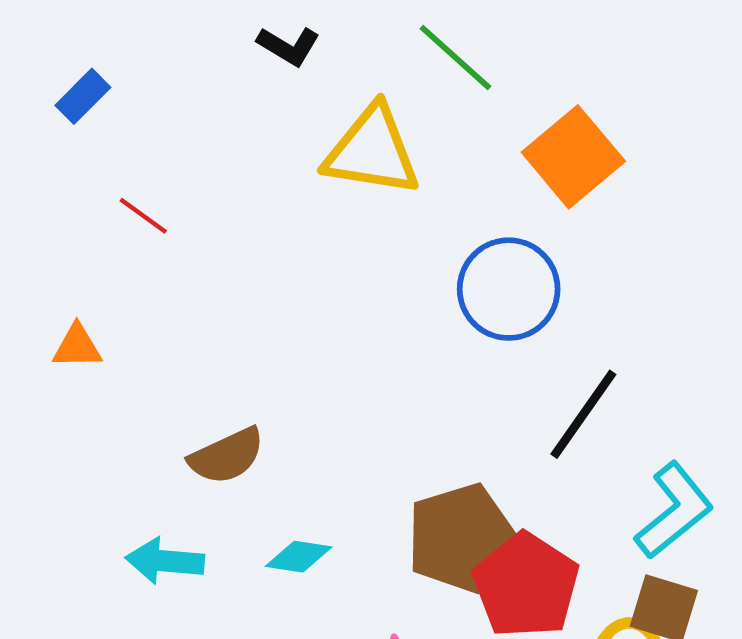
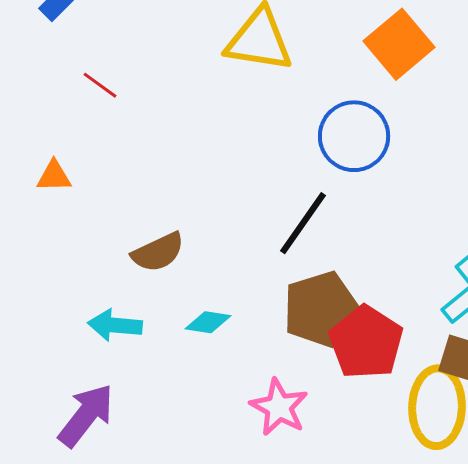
black line: (583, 414) -> (303, 223), moved

